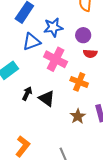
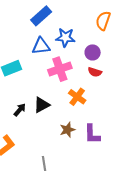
pink cross: (56, 59) -> (60, 69), turned 30
black arrow: (27, 94) -> (20, 110), moved
black triangle: (47, 98) -> (42, 105), turned 42

